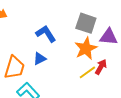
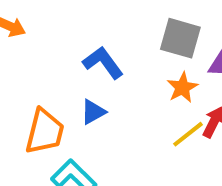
orange star: (86, 48) -> (182, 87), size x0.7

